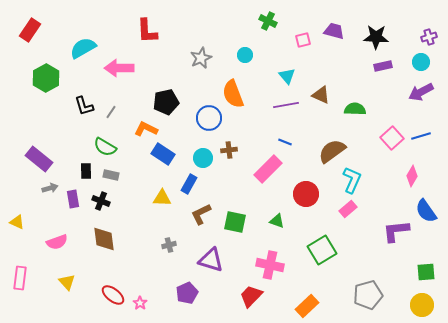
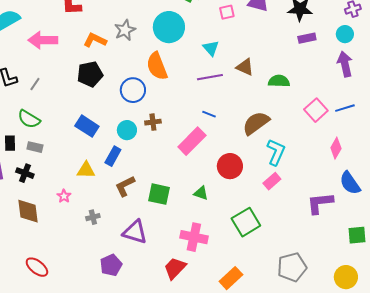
cyan circle: (245, 55) -> (169, 27), size x2.0
purple arrow: (421, 92) -> (345, 64), turned 105
orange L-shape: (146, 129) -> (95, 40), moved
green square: (426, 272) -> (357, 235), moved
pink star: (140, 303) -> (64, 196), moved

